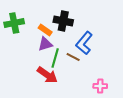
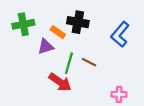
blue L-shape: (84, 43) -> (120, 34), moved
purple triangle: (45, 44) -> (46, 47), moved

